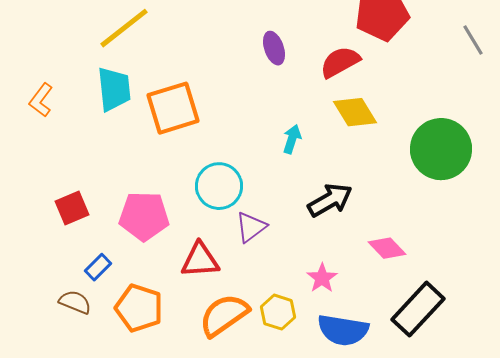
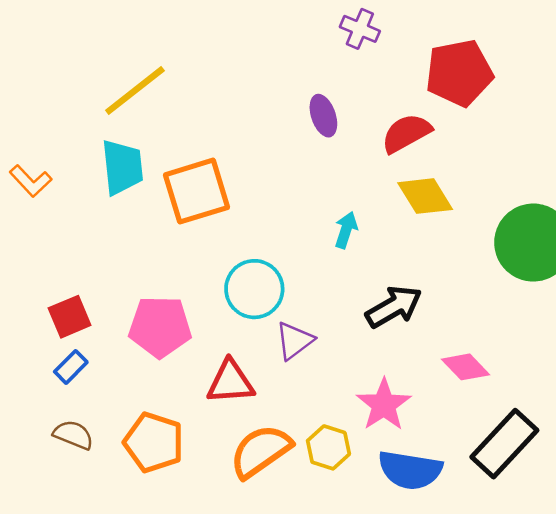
orange L-shape: (41, 100) -> (31, 181), turned -80
blue rectangle: (98, 267) -> (71, 367), moved
pink star: (322, 278) -> (384, 405), size x1.4

